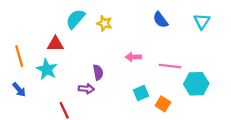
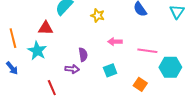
yellow star: (104, 23) -> (98, 15), moved
cyan square: (141, 93) -> (110, 70), moved

